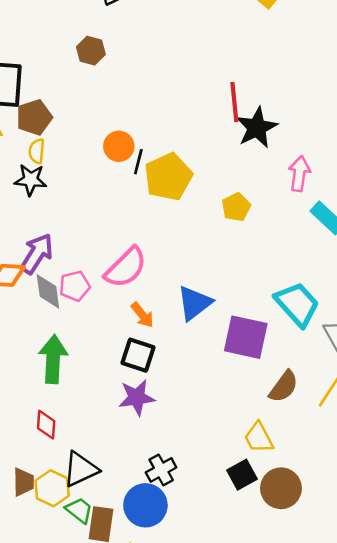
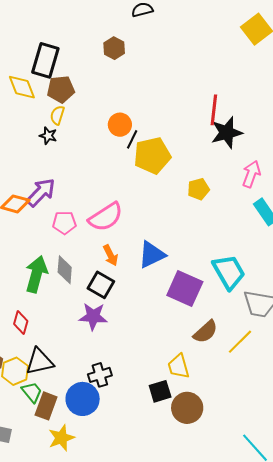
black star: (31, 180) -> (48, 136), size x0.7
gray diamond: (48, 291) -> (65, 270), moved

